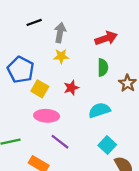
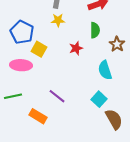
red star: (71, 88) -> (76, 48), moved
cyan semicircle: (99, 110) -> (105, 70), moved, turned -90
pink ellipse: (47, 116) -> (21, 65), moved

